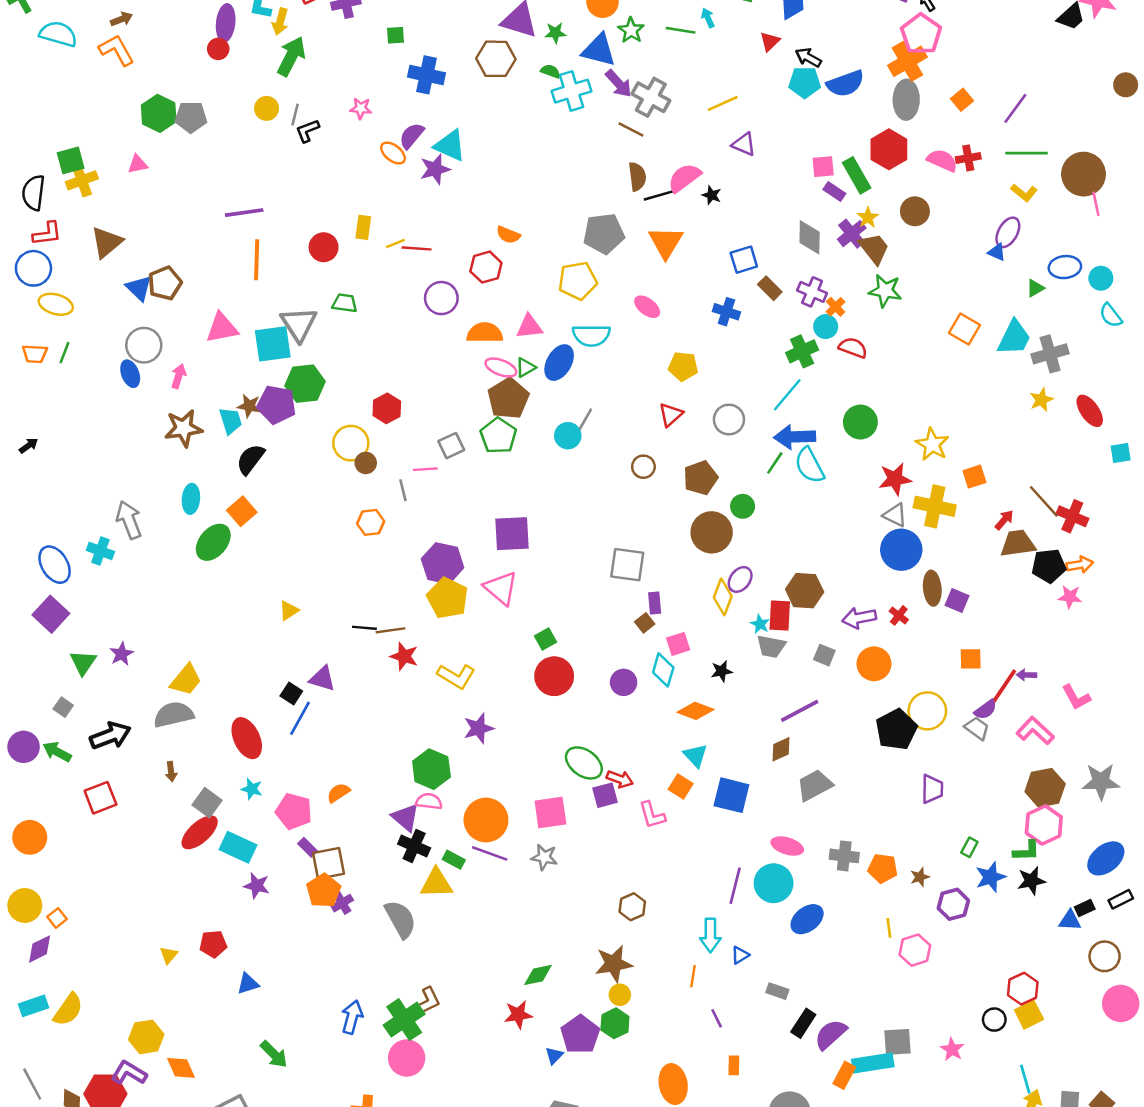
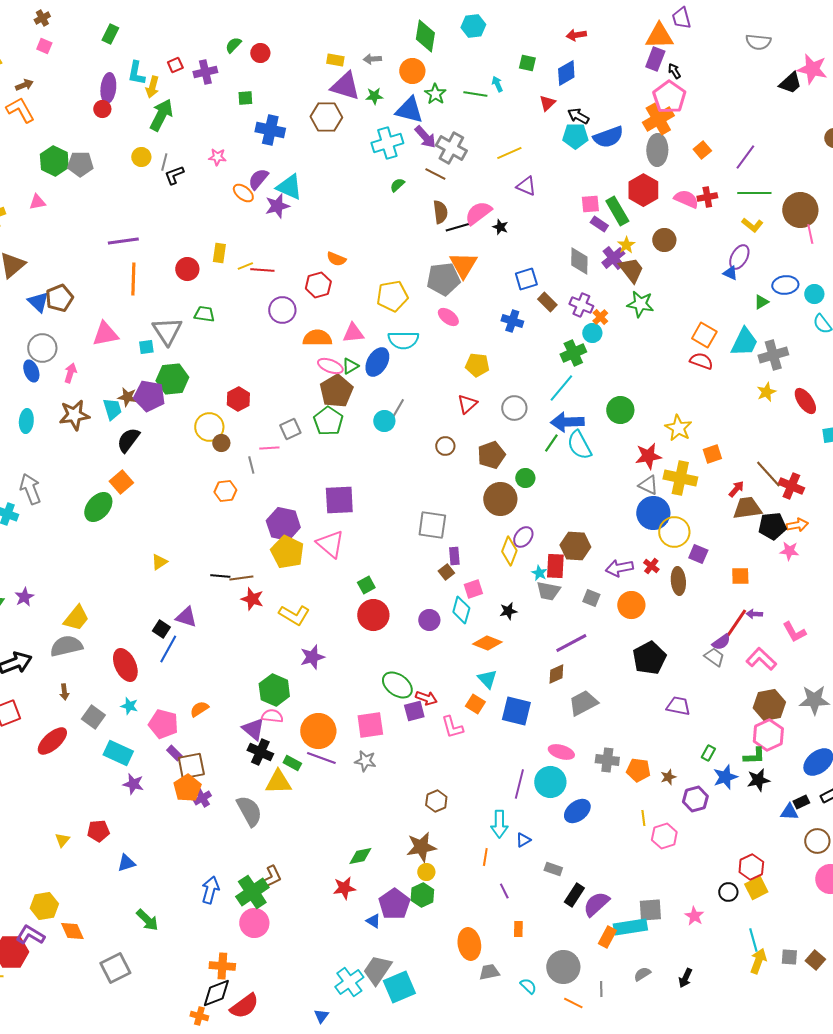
green semicircle: (550, 71) -> (397, 185), moved, turned -63
gray pentagon: (604, 234) -> (443, 279), moved
cyan square: (273, 344) -> (146, 347), size x0.5
red semicircle: (853, 348) -> (701, 361), moved
cyan ellipse: (191, 499) -> (26, 421), moved
brown ellipse: (932, 588) -> (678, 581), moved
orange square: (971, 659) -> (740, 576), moved
yellow circle: (927, 711) -> (674, 532), moved
purple trapezoid: (932, 789) -> (678, 706), turned -80
red ellipse: (200, 832) -> (52, 741), moved
blue triangle: (554, 1056) -> (373, 921), turned -42

